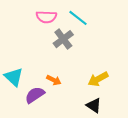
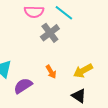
orange arrow: (54, 80) -> (51, 72), moved, turned 32

